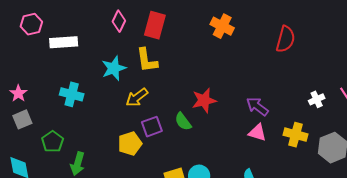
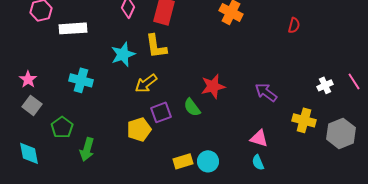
red semicircle: (285, 39) -> (294, 25), size x0.6
gray square: (22, 119) -> (32, 105), turned -30
pink triangle: (257, 133) -> (259, 138), moved

